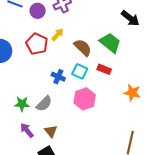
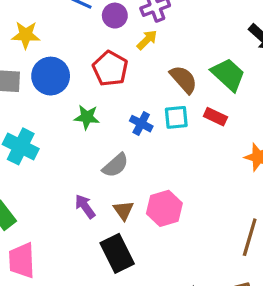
yellow arrow: (58, 34) -> (147, 40), moved
cyan square: (80, 71) -> (176, 117), turned -35
pink hexagon: (85, 99) -> (164, 208), moved
green star: (22, 104) -> (87, 117), moved

